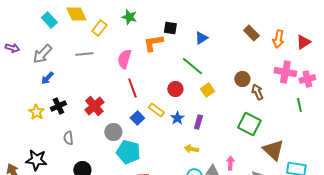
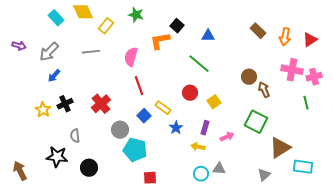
black square: (170, 28) -> (177, 26), turned 32
blue triangle: (201, 38) -> (208, 36), turned 32
red circle: (175, 89) -> (190, 93), moved
yellow square: (207, 90) -> (214, 102), moved
blue star: (177, 118) -> (176, 128), moved
purple rectangle: (198, 122) -> (205, 128), moved
brown triangle: (273, 150) -> (280, 148), turned 45
black star: (36, 160) -> (57, 157), moved
pink arrow: (230, 163) -> (227, 137), moved, turned 64

